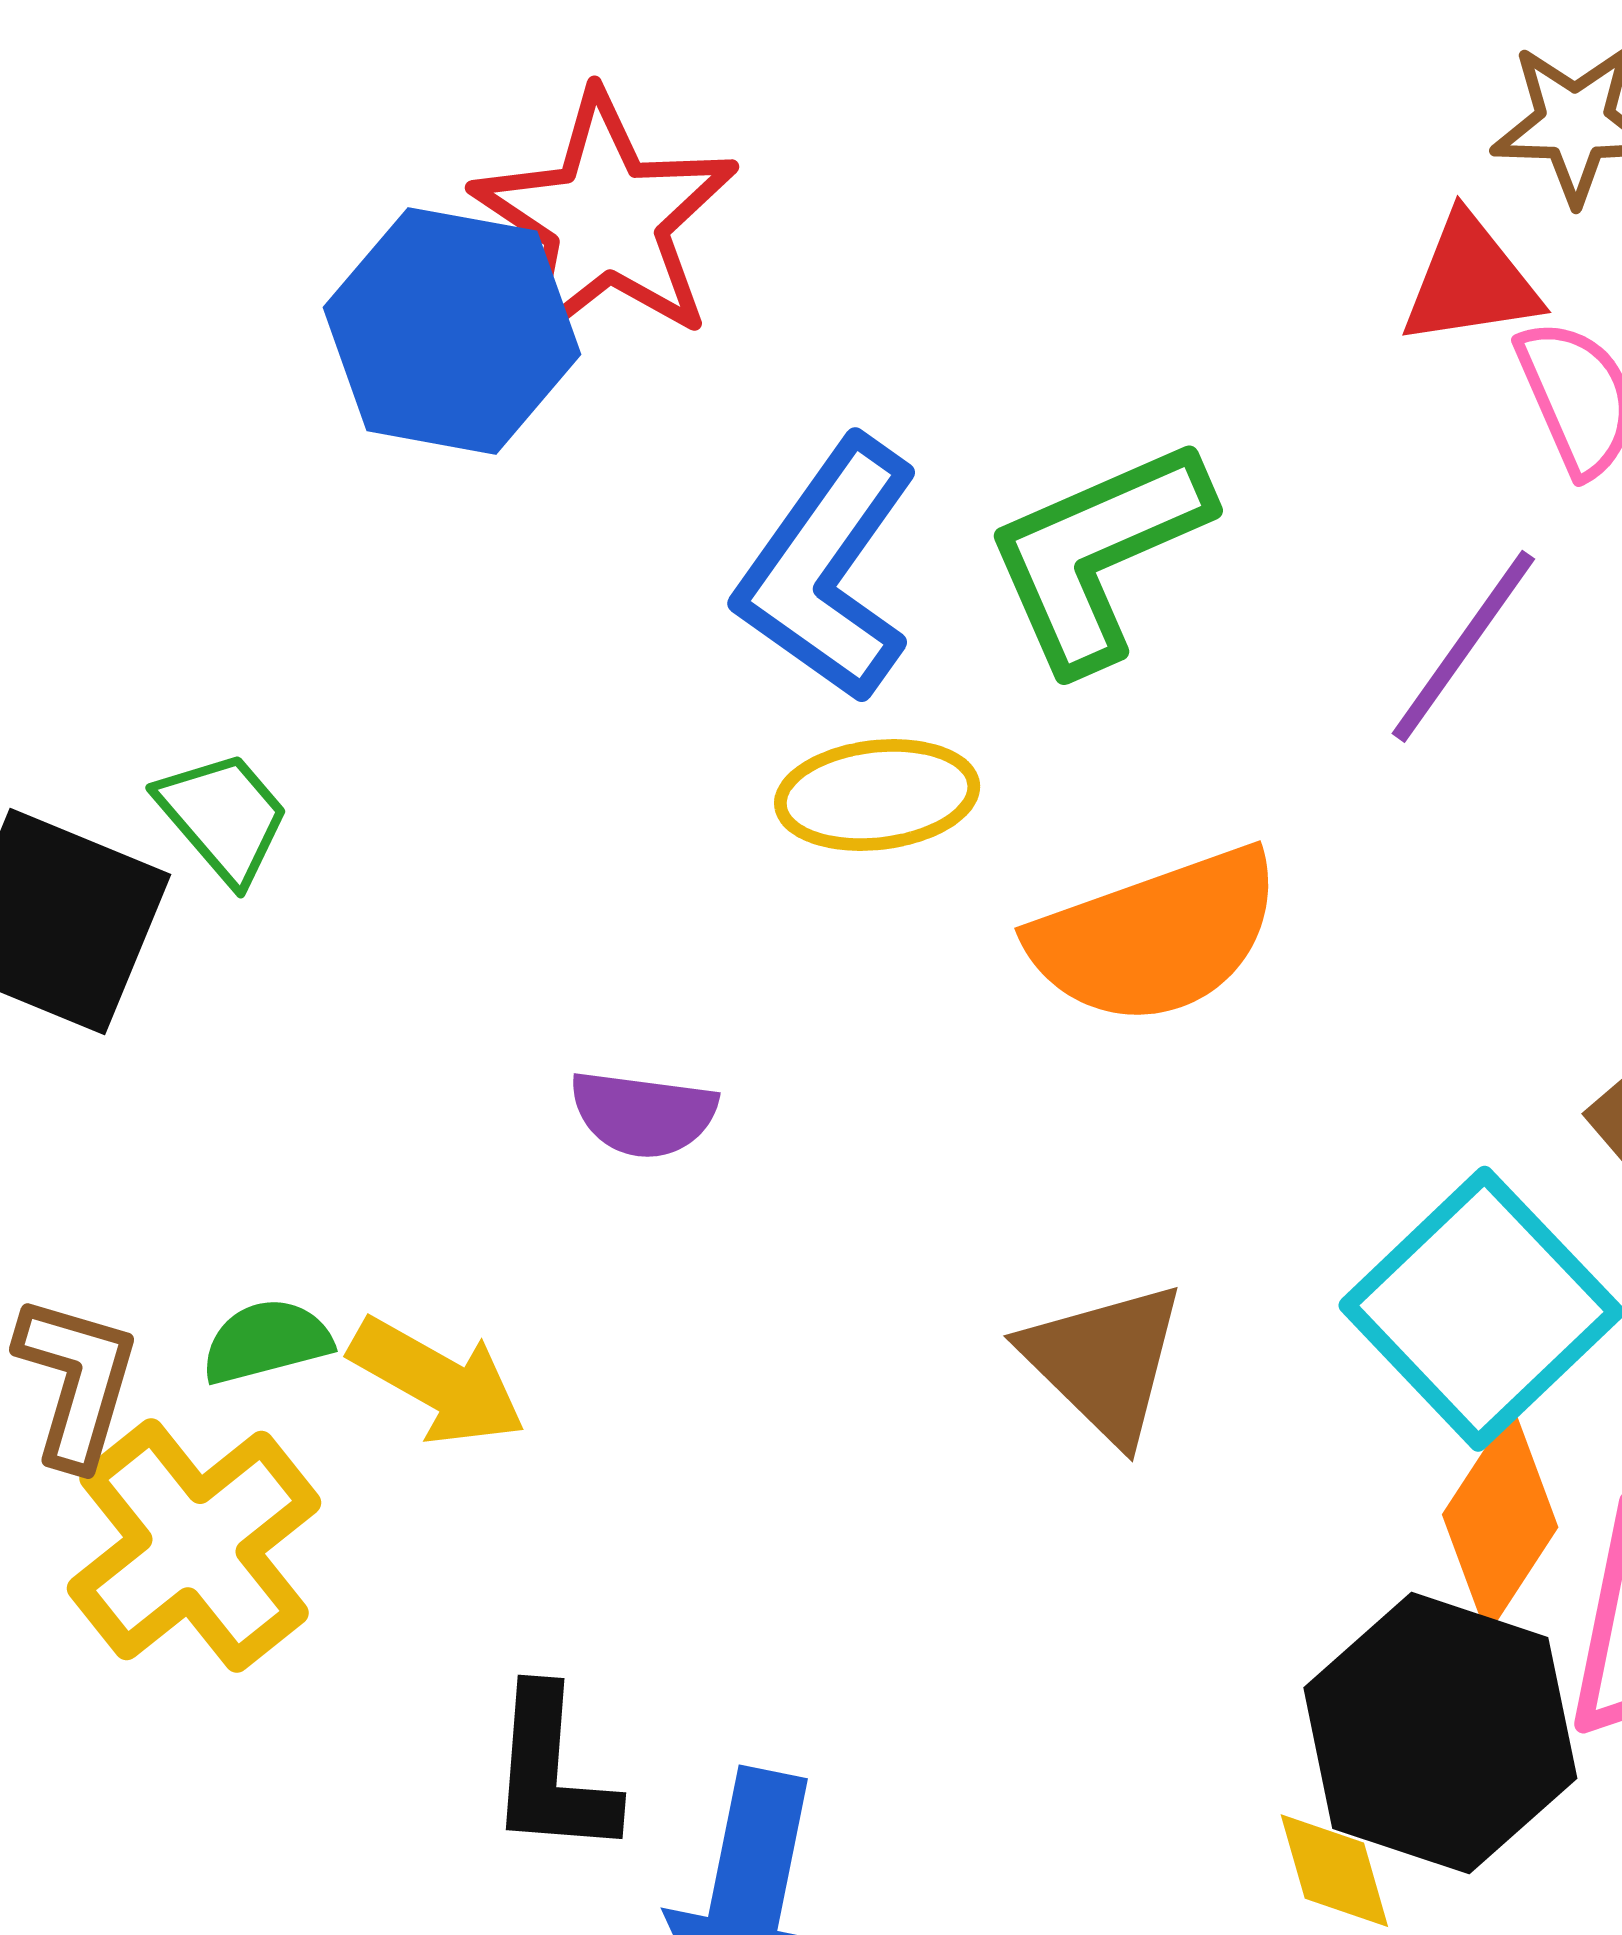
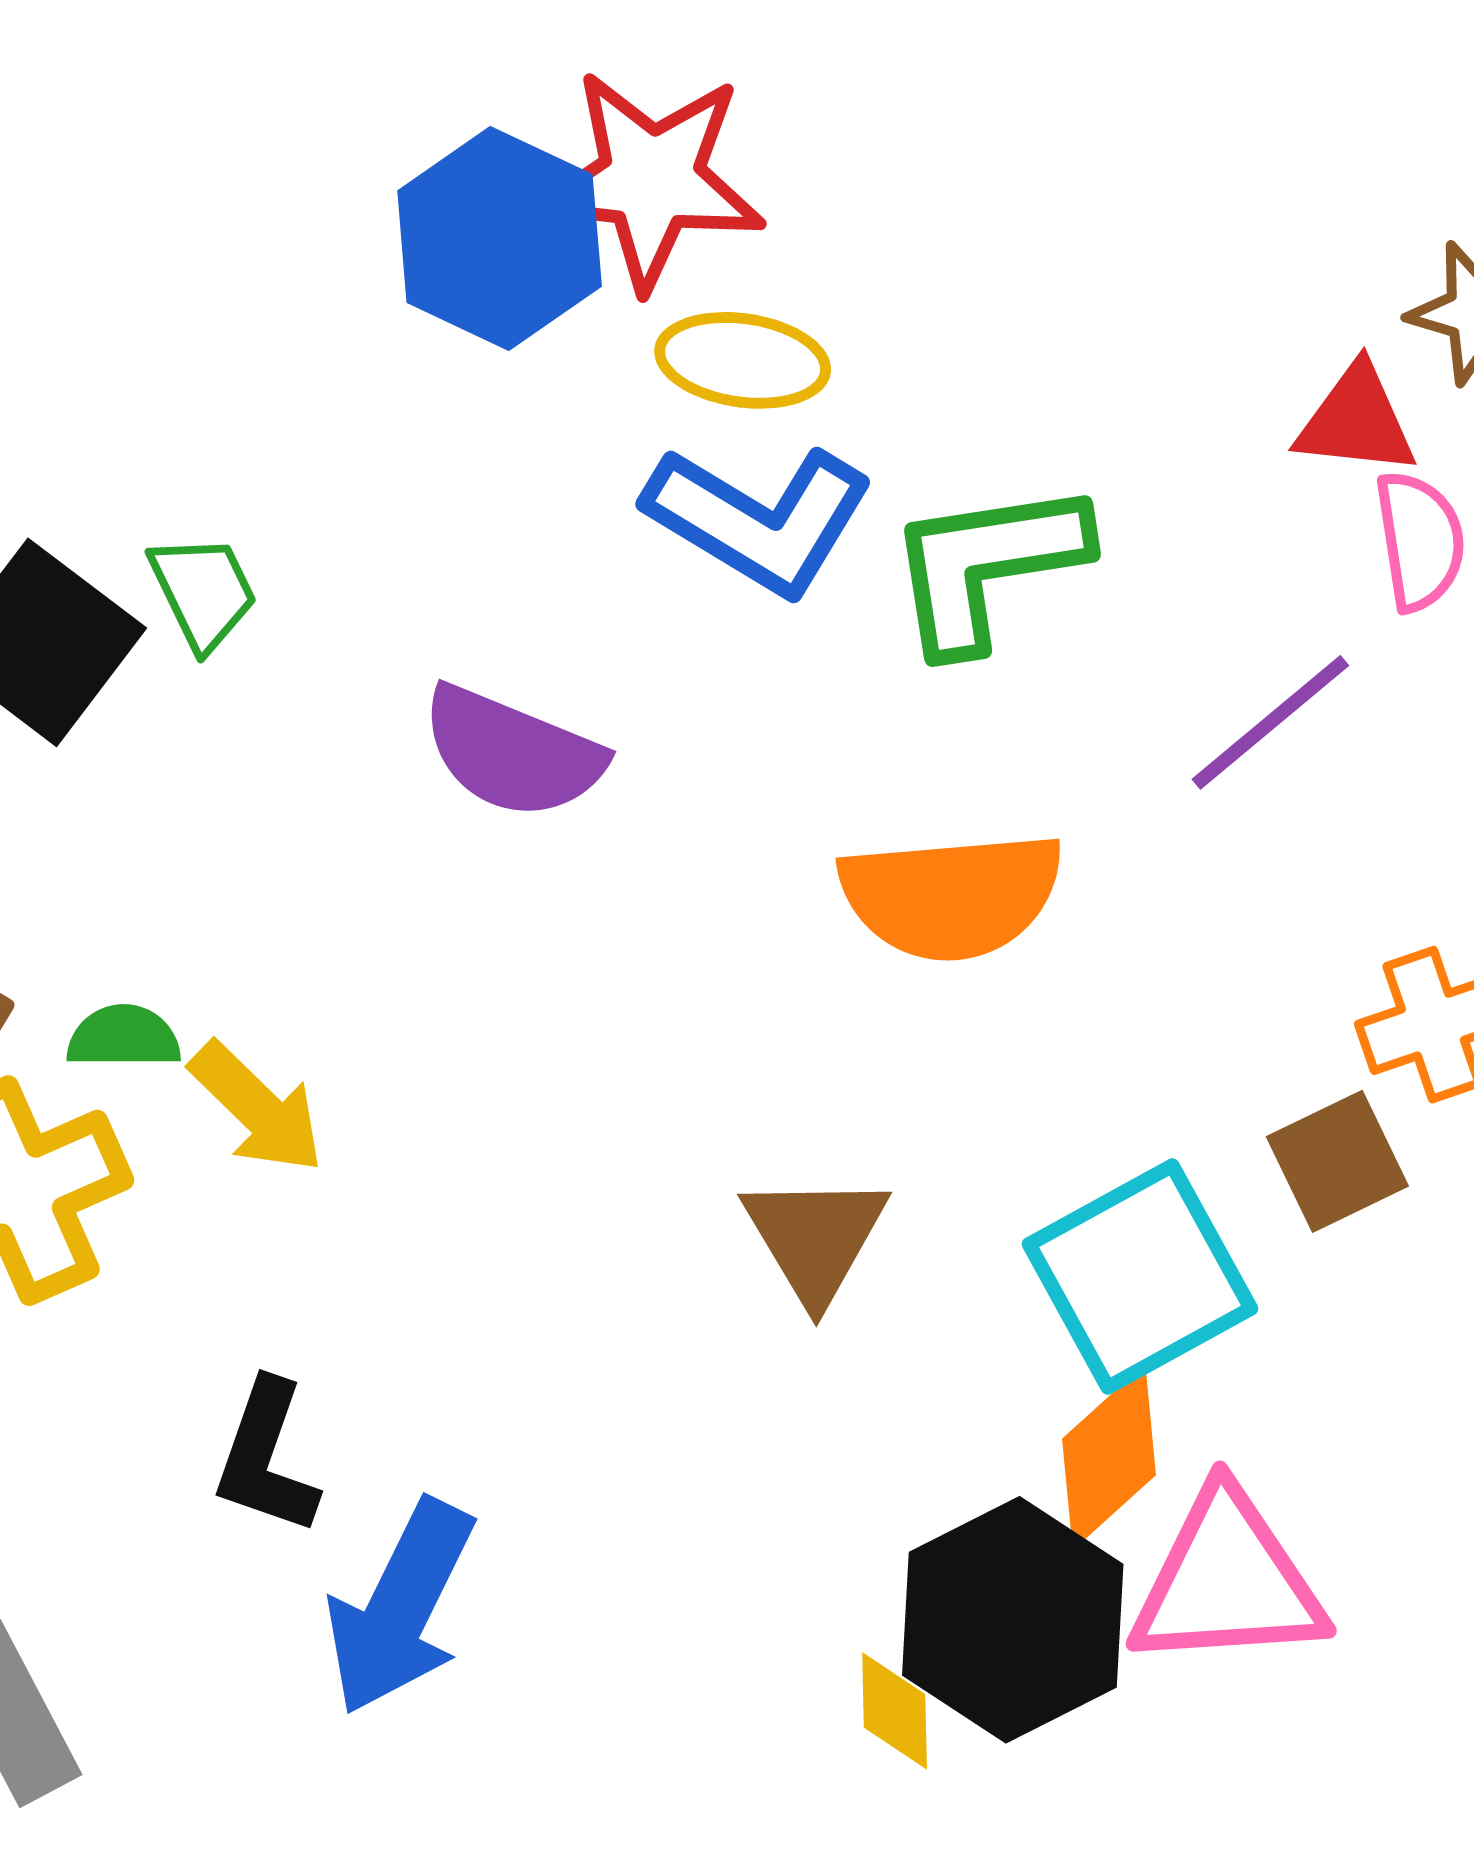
red star: (605, 219) -> (651, 180), turned 30
blue L-shape: (828, 570) -> (759, 519), turned -109
yellow ellipse: (877, 795) -> (743, 360), moved
purple semicircle: (643, 1114) -> (512, 753), moved, size x1.5

